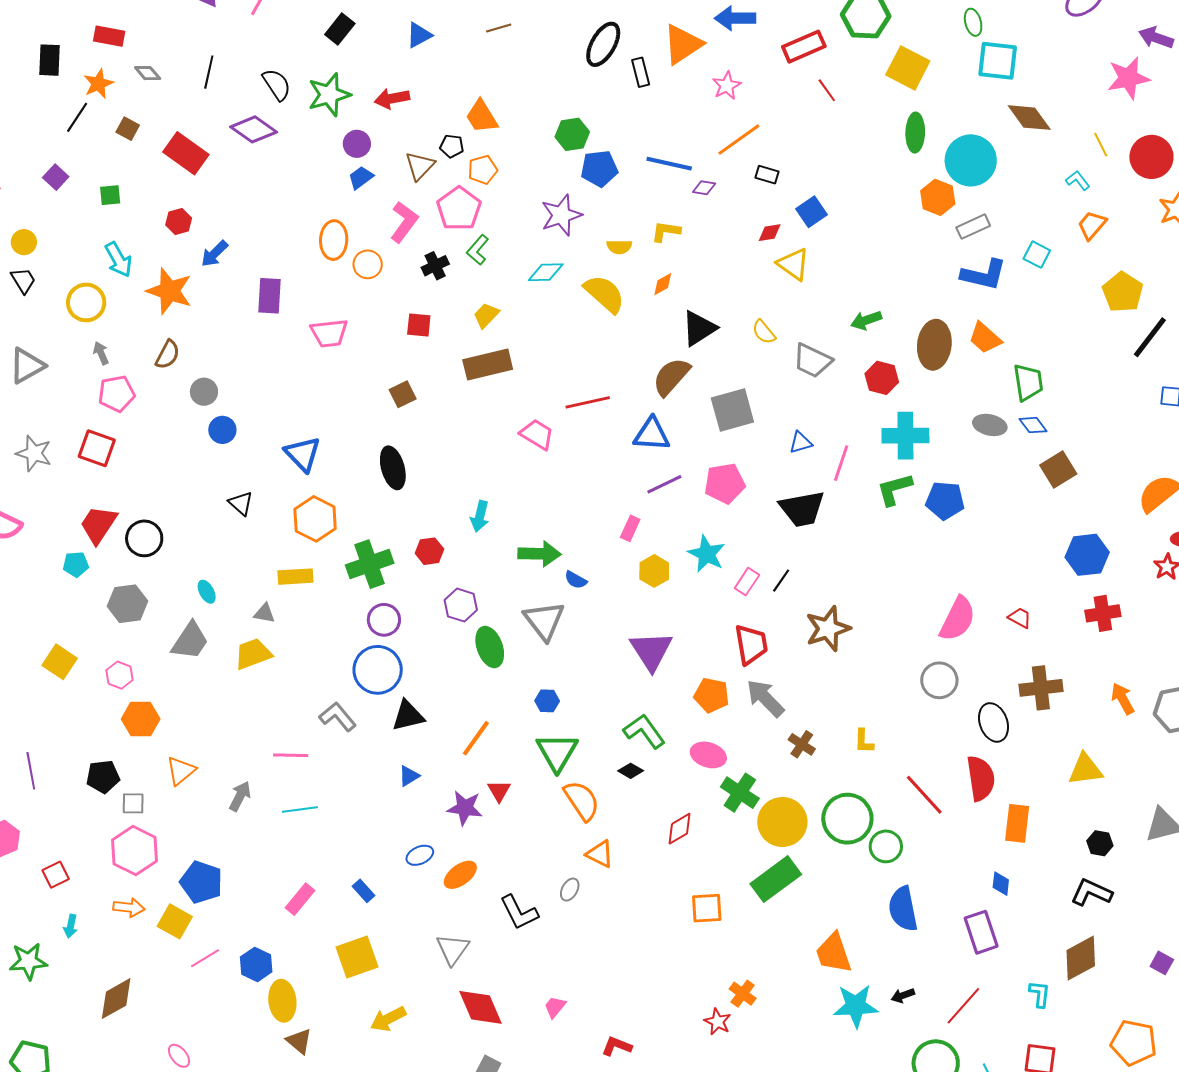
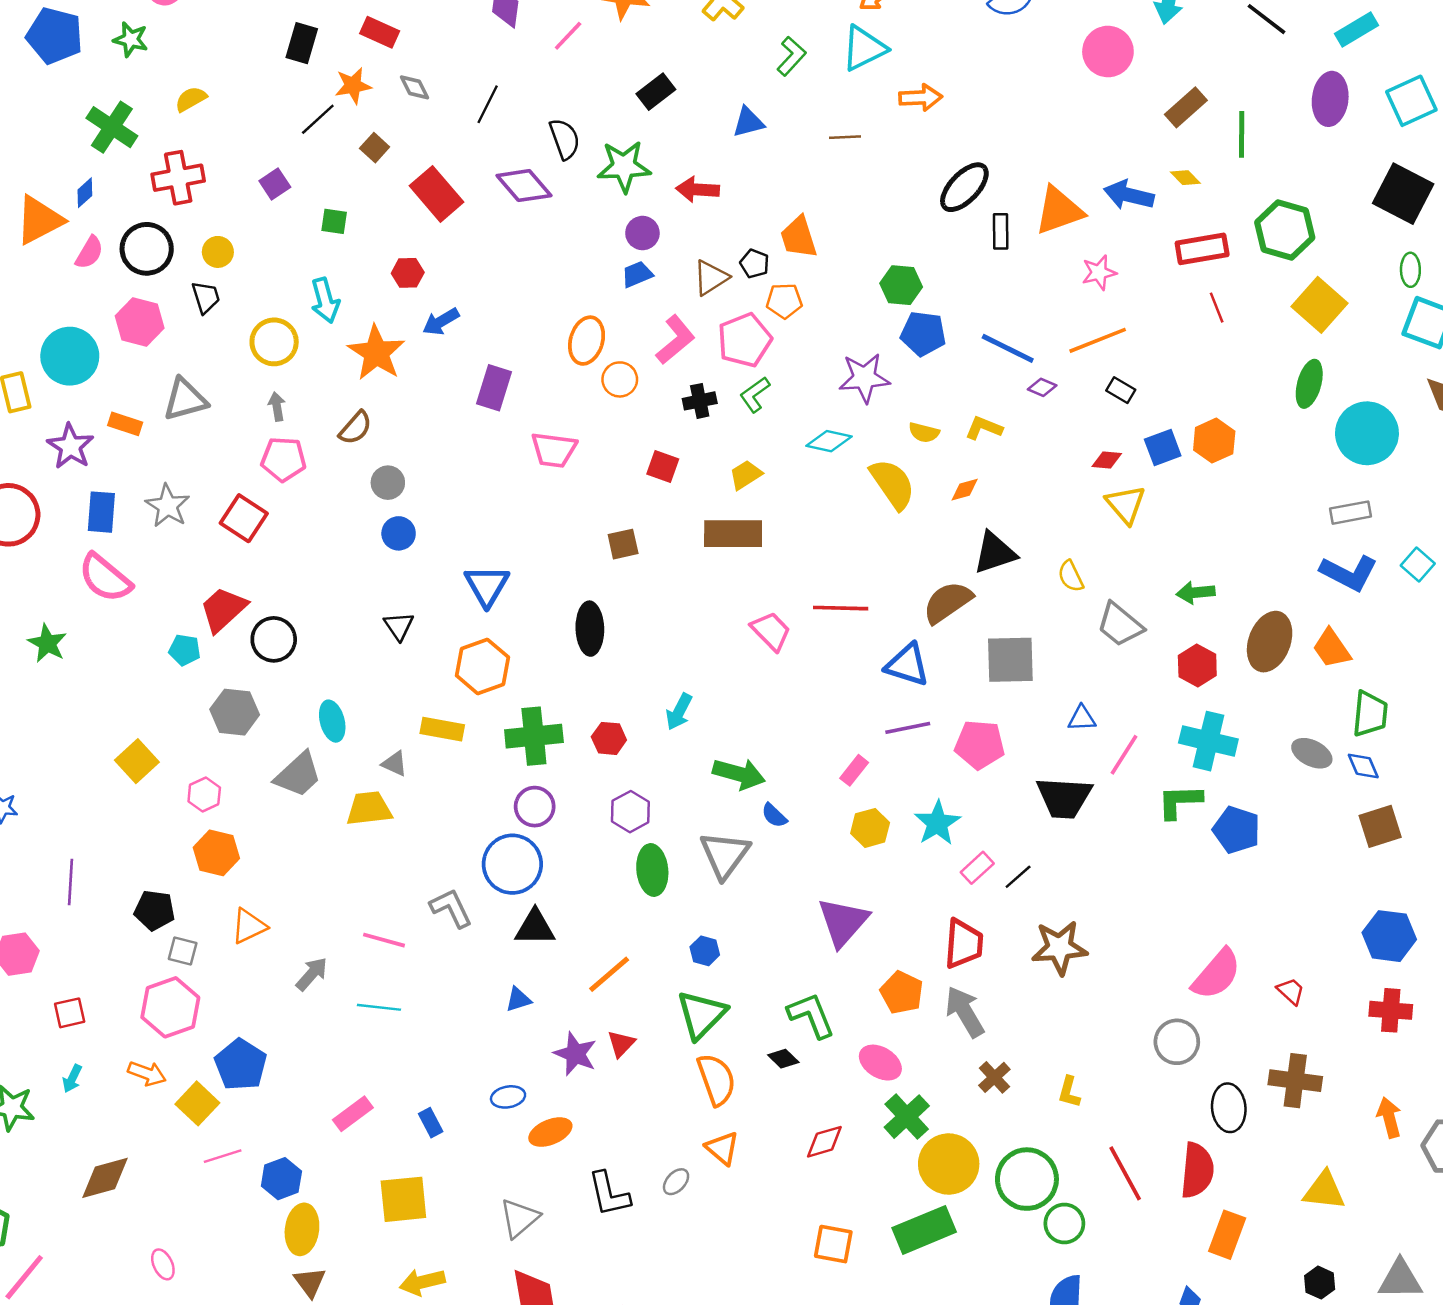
orange hexagon: (938, 197) -> (1214, 441), moved
cyan ellipse: (207, 592) -> (332, 721), size x1.4

